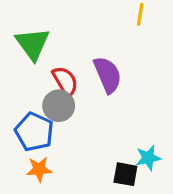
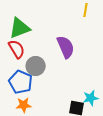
green triangle: (33, 44) -> (20, 28), turned 45
red semicircle: (65, 81) -> (17, 49), moved

